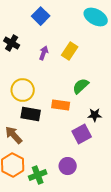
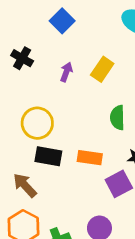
green semicircle: (81, 86) -> (117, 118), turned -48
orange rectangle: (61, 105) -> (90, 158), moved

